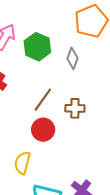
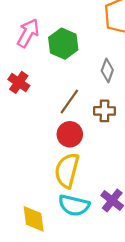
gray diamond: (72, 58) -> (107, 70), moved
yellow semicircle: (22, 163) -> (67, 170), moved, size x1.4

